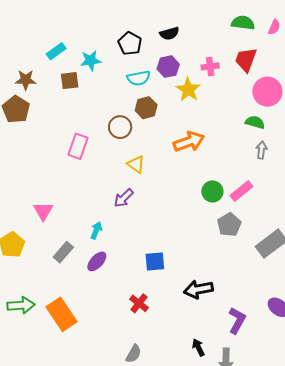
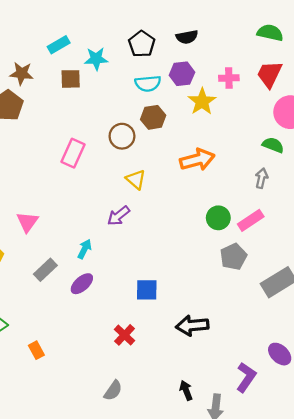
gray arrow: (261, 150) -> (262, 178), moved
orange rectangle: (61, 314) -> (36, 350), moved, size x0.5
purple L-shape: (237, 320) -> (246, 377), moved

